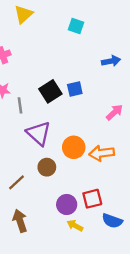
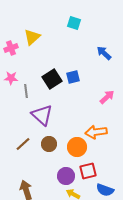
yellow triangle: (24, 14) -> (32, 37), moved
blue arrow: (111, 61) -> (104, 53), turned -126
orange circle: (74, 147) -> (77, 147), moved
brown line: (17, 182) -> (23, 144), moved

